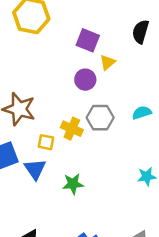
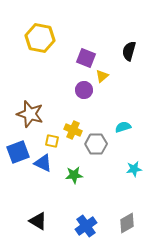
cyan semicircle: (142, 113) -> (123, 127), moved
gray hexagon: (100, 118) -> (96, 144), moved
blue triangle: (35, 169) -> (43, 163), turned -30

